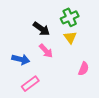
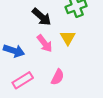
yellow triangle: (70, 37) -> (68, 38), moved
pink semicircle: (84, 69) -> (58, 77), moved

